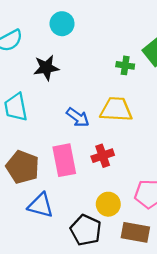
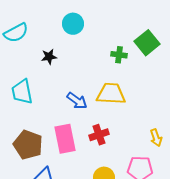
cyan circle: (62, 24) -> (73, 24), moved
black star: (46, 68) -> (49, 57), size x0.7

